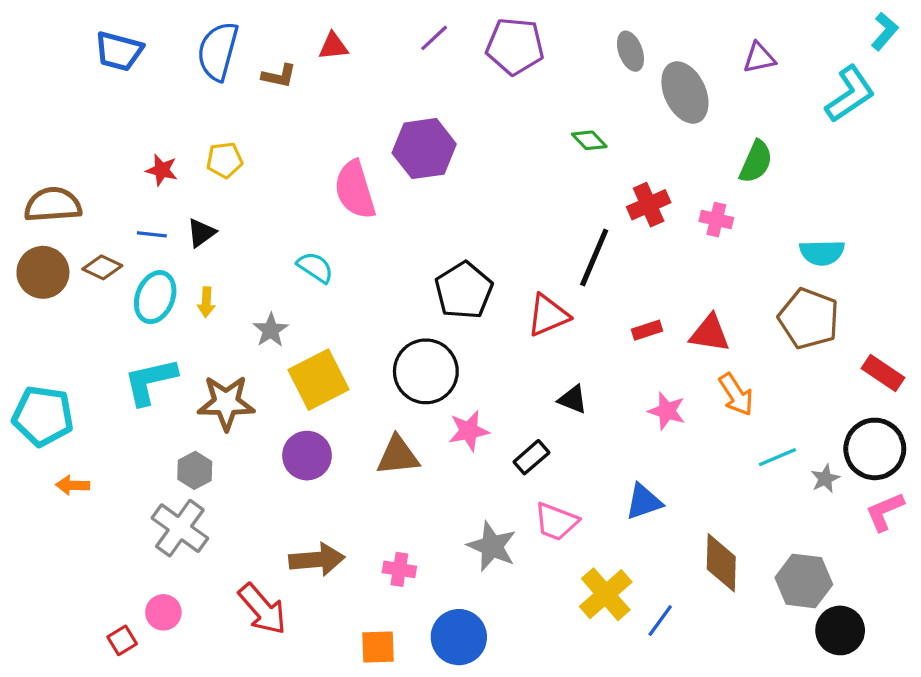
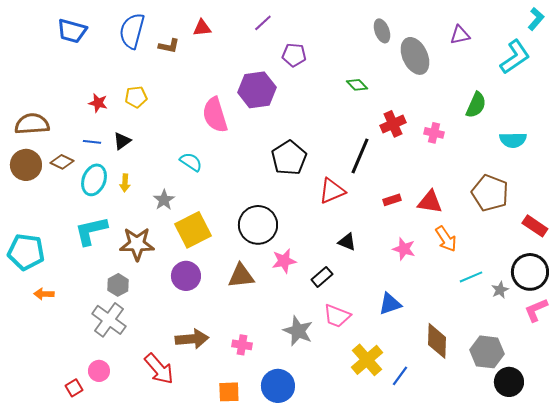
purple pentagon: (515, 46) -> (294, 55), moved, size x0.7
green semicircle: (756, 162) -> (476, 105), moved
cyan semicircle: (822, 253) -> (513, 140), moved
black pentagon: (464, 290) -> (289, 158), moved

